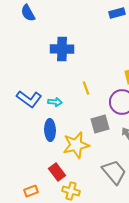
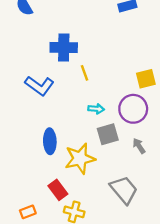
yellow line: (86, 88) -> (85, 73), moved
blue L-shape: (29, 99) -> (39, 86), moved
cyan arrow: (55, 102) -> (96, 109), moved

